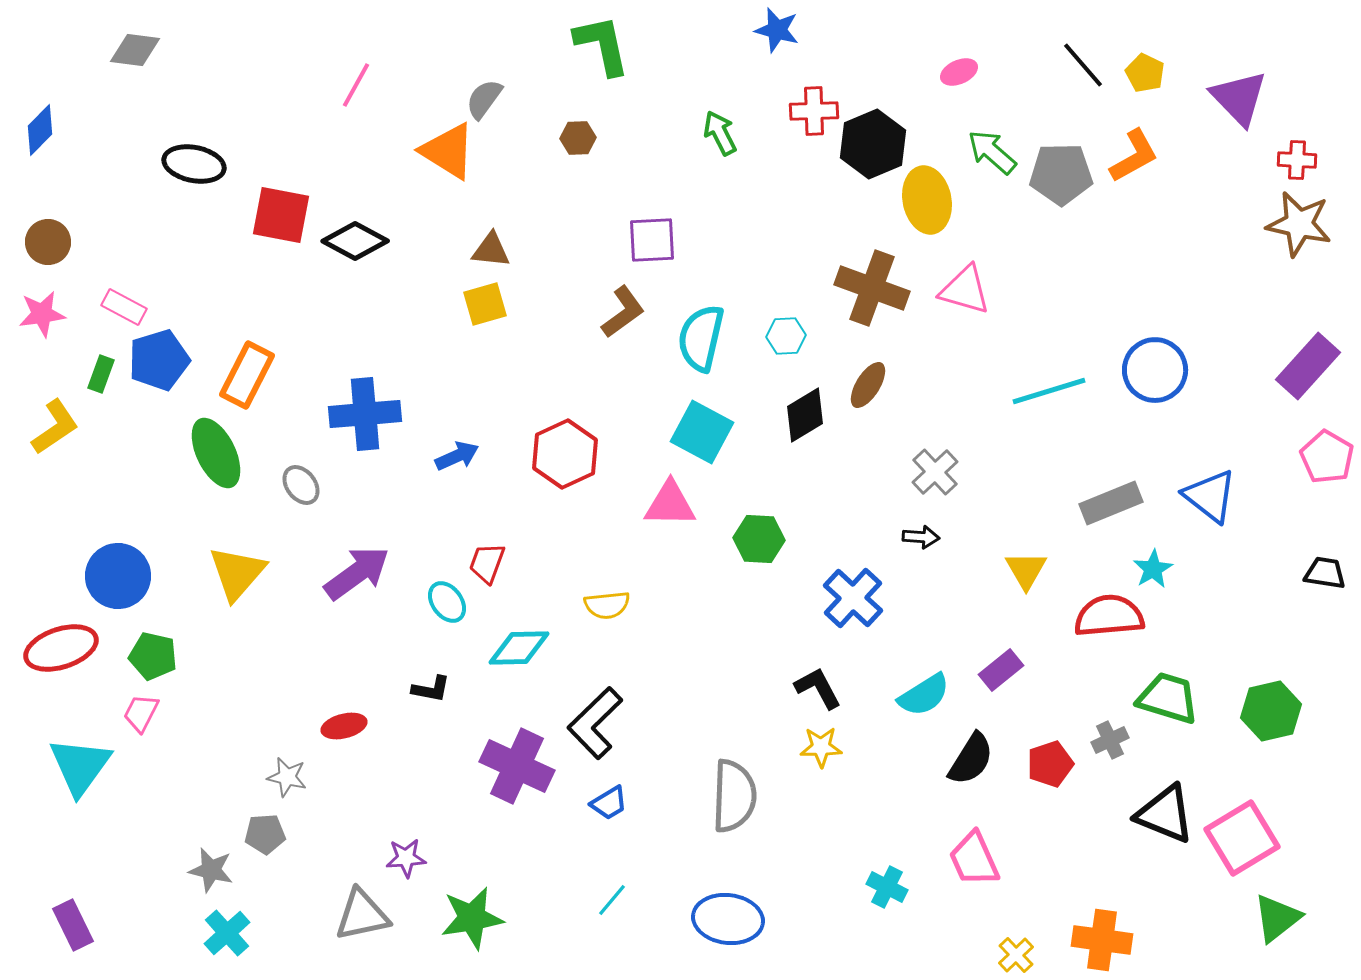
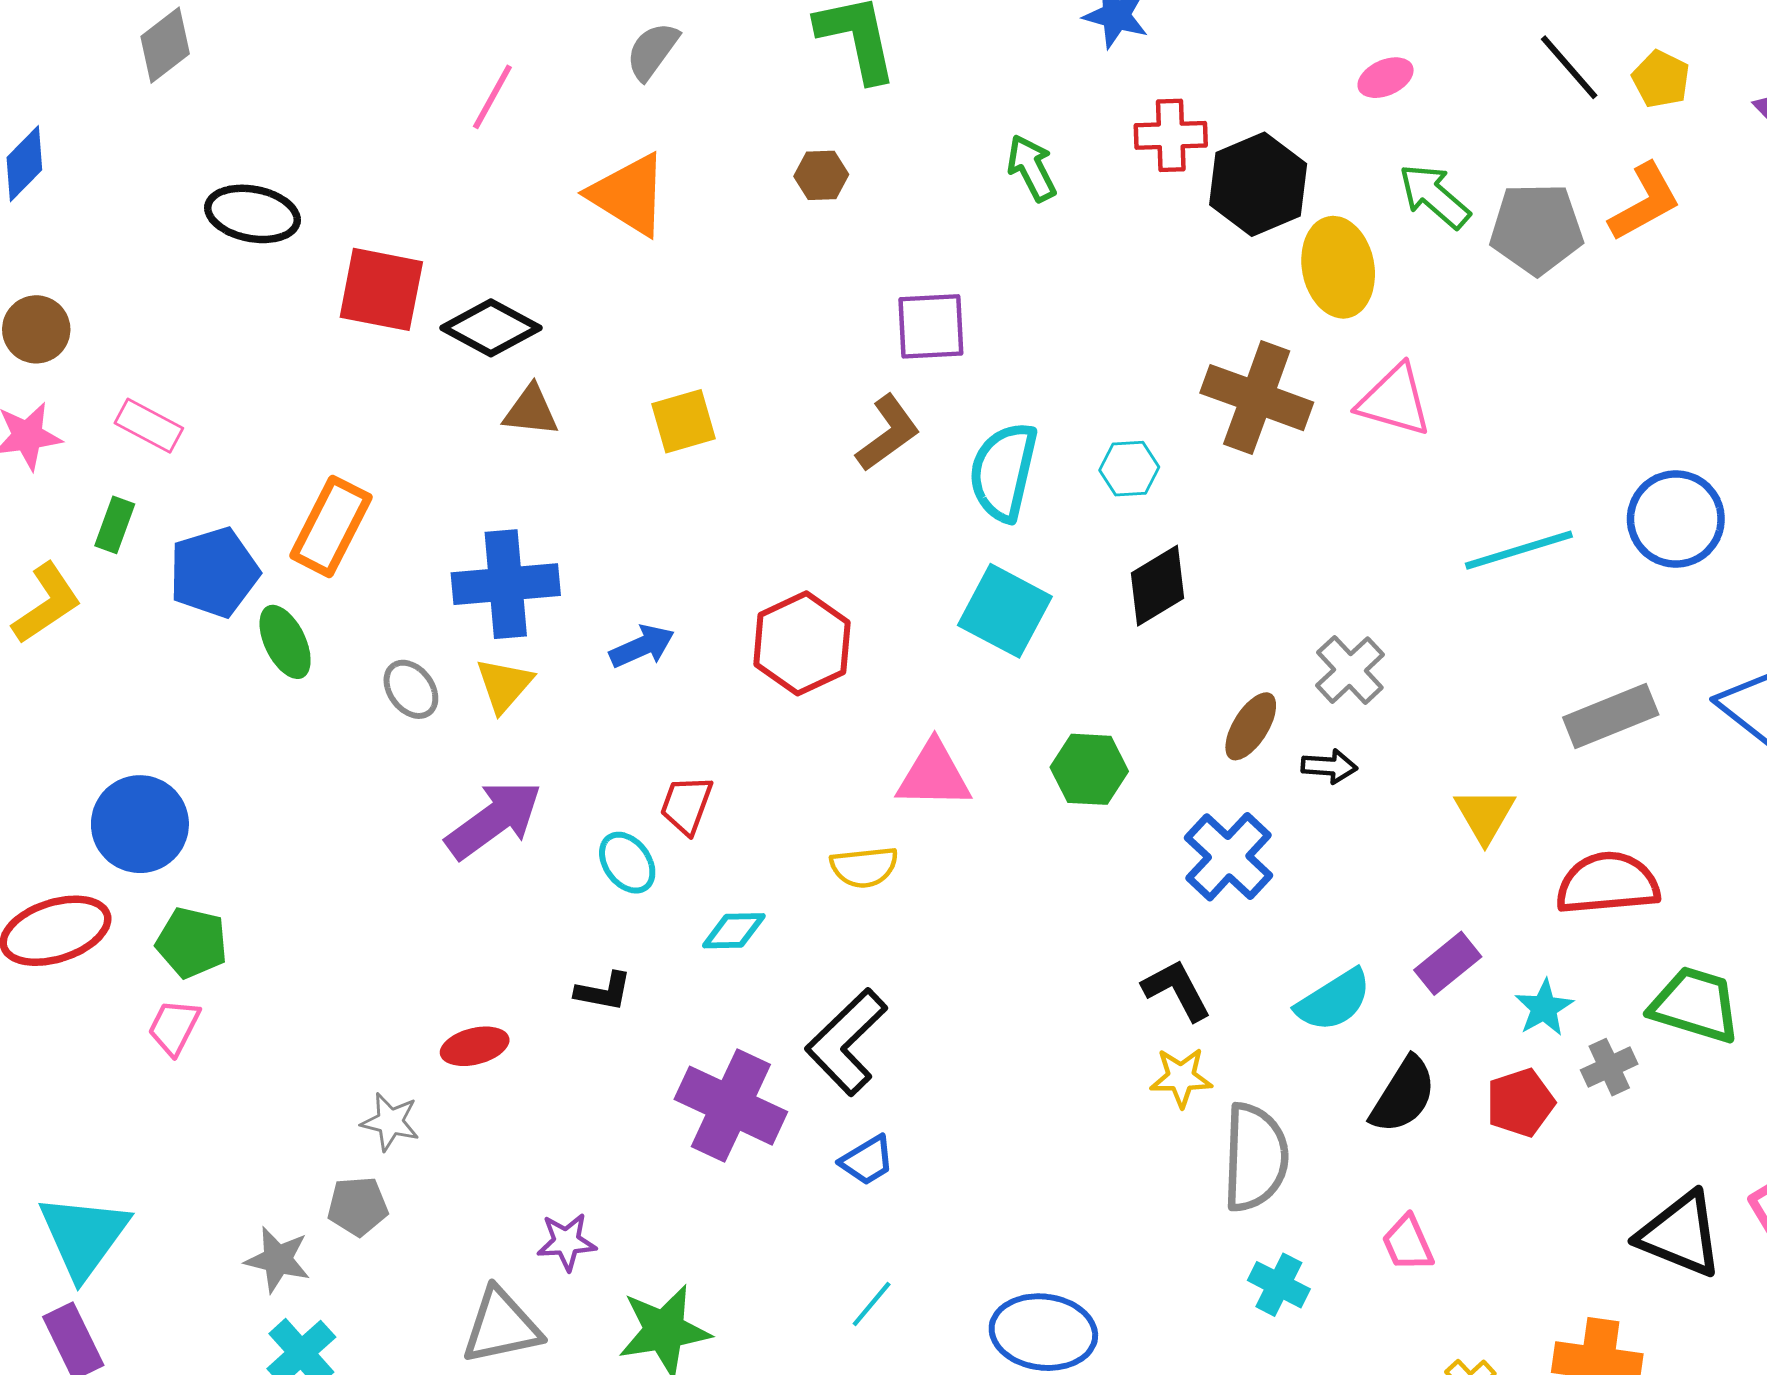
gray diamond: (135, 50) -> (165, 45), turned -45
gray semicircle: (484, 99) -> (652, 51), moved
brown triangle: (491, 250) -> (531, 411), moved
blue pentagon: (159, 360) -> (214, 572), moved
brown ellipse: (868, 385) -> (1251, 726), moved
green ellipse: (216, 453) -> (285, 642), size x0.7
pink triangle: (670, 504) -> (934, 775), moved
cyan star: (1153, 569) -> (1544, 1008), moved
yellow triangle: (237, 573) -> (504, 685), moved, size x0.7
cyan diamond: (519, 648) -> (734, 931), size x0.7
cyan triangle: (80, 766) -> (84, 1236), moved
gray semicircle: (734, 796) -> (1255, 1157), moved
black triangle: (1165, 814) -> (1680, 1234), moved
pink trapezoid: (974, 859) -> (1408, 1243), size x0.7

